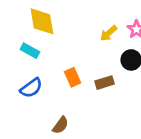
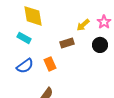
orange rectangle: (73, 77) -> (50, 64), moved
brown rectangle: (105, 83) -> (67, 43), moved

